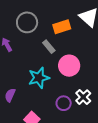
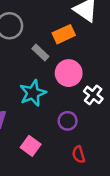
orange rectangle: (62, 27) -> (64, 34), moved
white cross: (83, 97) -> (93, 95), moved

